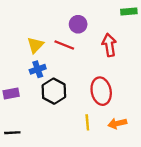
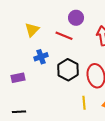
yellow triangle: (35, 45) -> (32, 30), moved
black hexagon: (54, 91) -> (68, 70), moved

